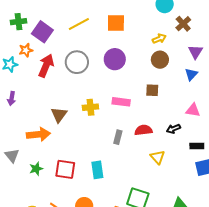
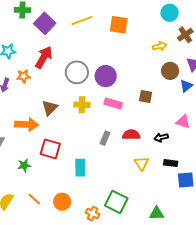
orange star: (26, 50) -> (24, 76), moved
purple circle: (115, 59) -> (106, 76), moved
brown circle: (160, 60) -> (170, 71), moved
gray circle: (77, 62) -> (77, 72), moved
black rectangle: (197, 146) -> (171, 163), moved
green star: (36, 169) -> (24, 165), moved
red square: (65, 169) -> (50, 149), moved

